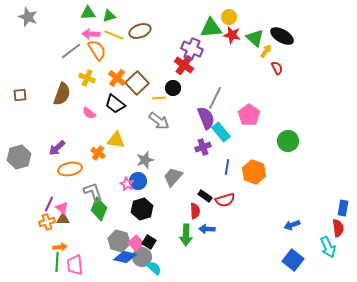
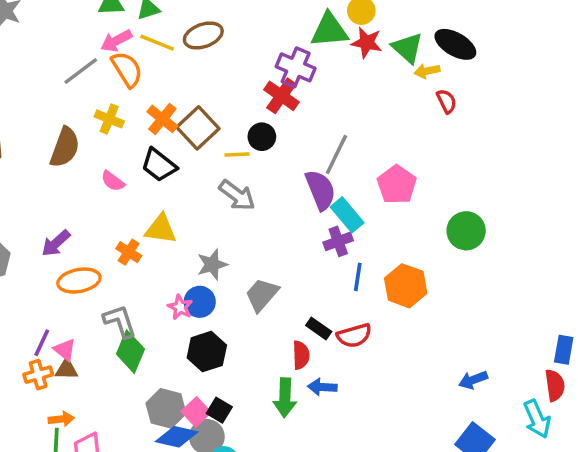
pink arrow: (91, 34) -> (116, 41), turned -30
yellow arrow: (266, 51) -> (427, 71), turned -136
purple cross: (203, 147) -> (338, 241), moved

